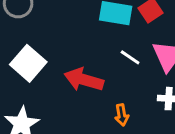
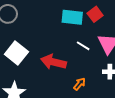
orange arrow: (122, 115) -> (79, 84), turned -128

